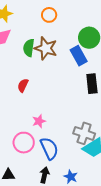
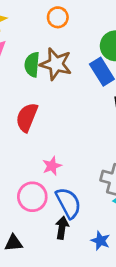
red semicircle: (23, 85) -> (27, 117), size x1.5
black arrow: (44, 175) -> (62, 228), moved

